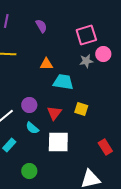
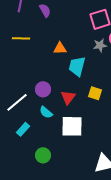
purple semicircle: (41, 26) -> (45, 10), moved
cyan trapezoid: (63, 82) -> (77, 66), turned -85

